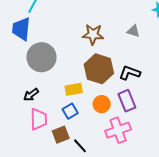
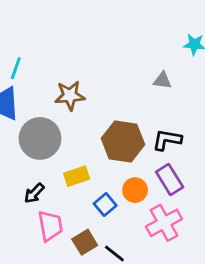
brown star: (93, 34) -> (70, 96), moved
yellow rectangle: (74, 89) -> (77, 176), moved
blue square: (70, 111) -> (105, 205), moved

